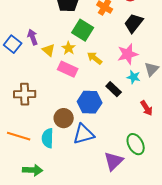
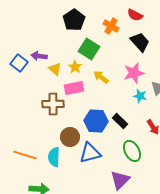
black trapezoid: (134, 23) -> (140, 42), turned 100
purple arrow: (33, 37) -> (39, 56), turned -63
pink rectangle: (68, 69) -> (74, 88), turned -36
black rectangle: (114, 89) -> (120, 121), moved
brown cross: (25, 94) -> (53, 104), moved
green ellipse: (136, 144) -> (132, 151), moved

